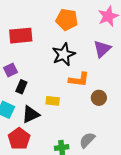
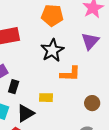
brown circle: (99, 98) -> (92, 103), moved

